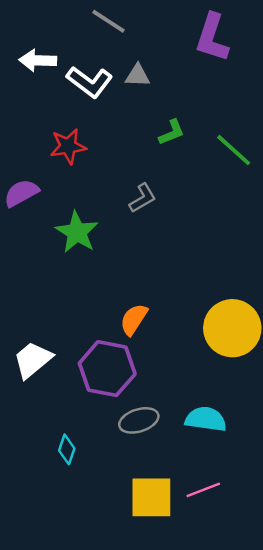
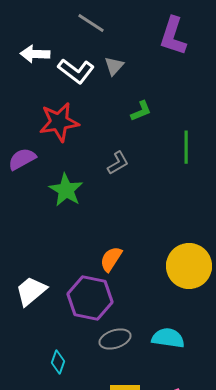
gray triangle: (138, 76) -> (114, 66), turned -50
red star: (68, 146) -> (59, 122), size x1.4
green line: (234, 150) -> (186, 147), moved, turned 48

